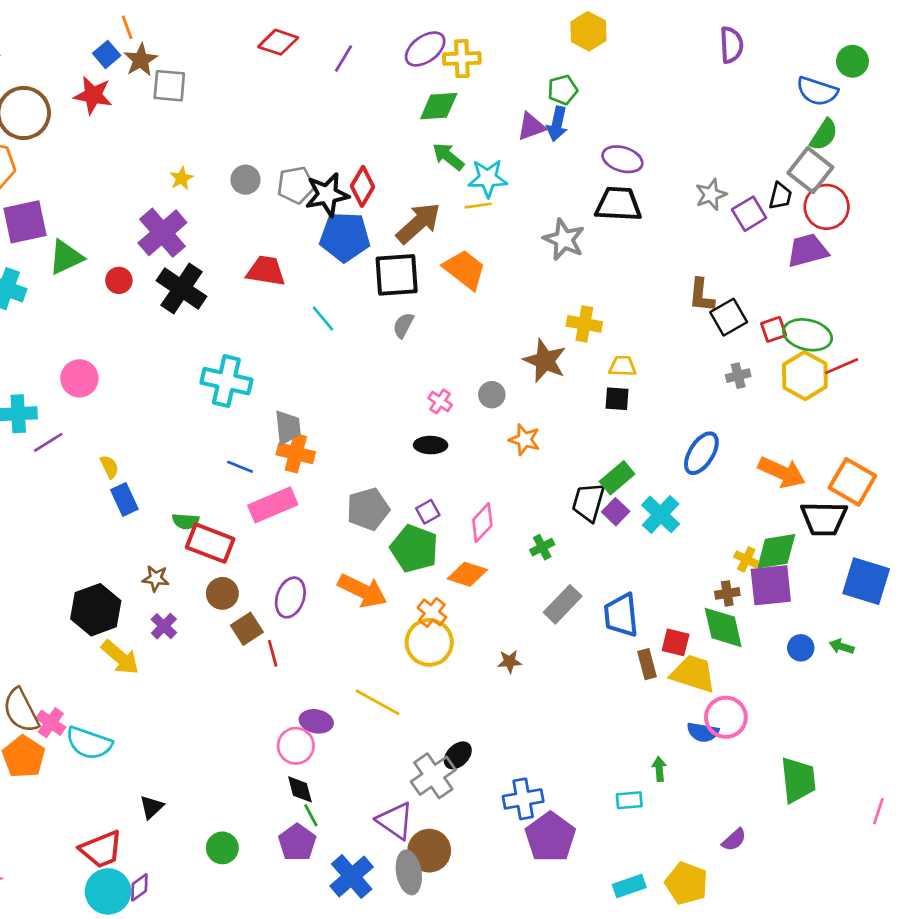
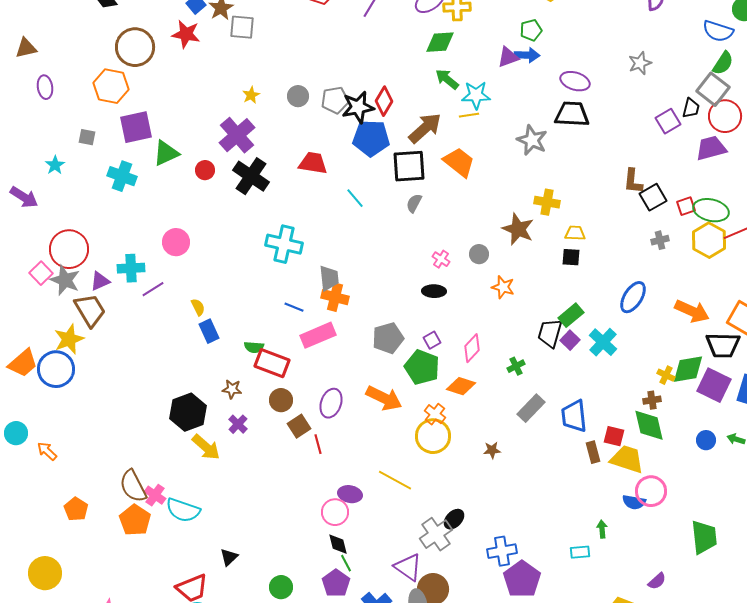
blue arrow: (557, 124) -> (527, 55), turned -100
gray star: (711, 195) -> (640, 63), moved
purple square: (771, 585) -> (714, 385), moved, turned 32

